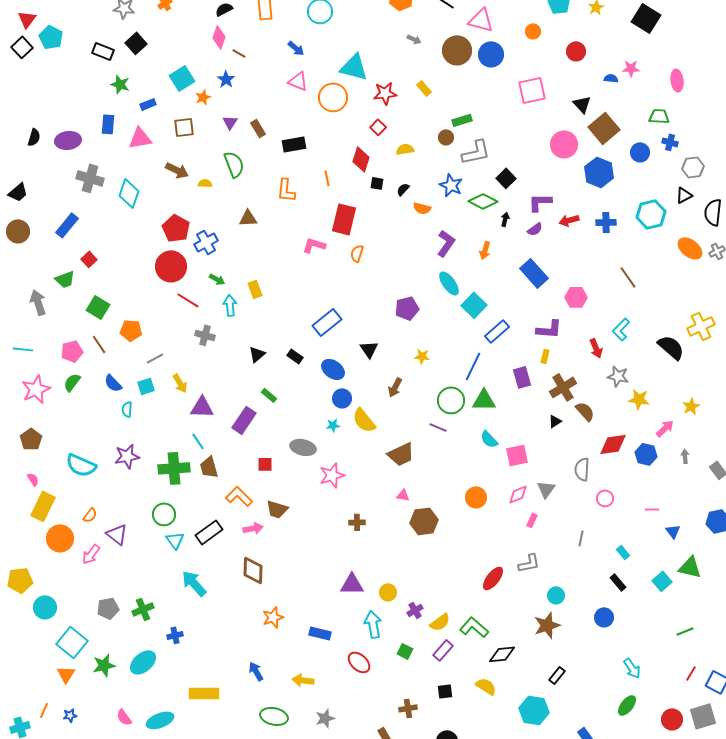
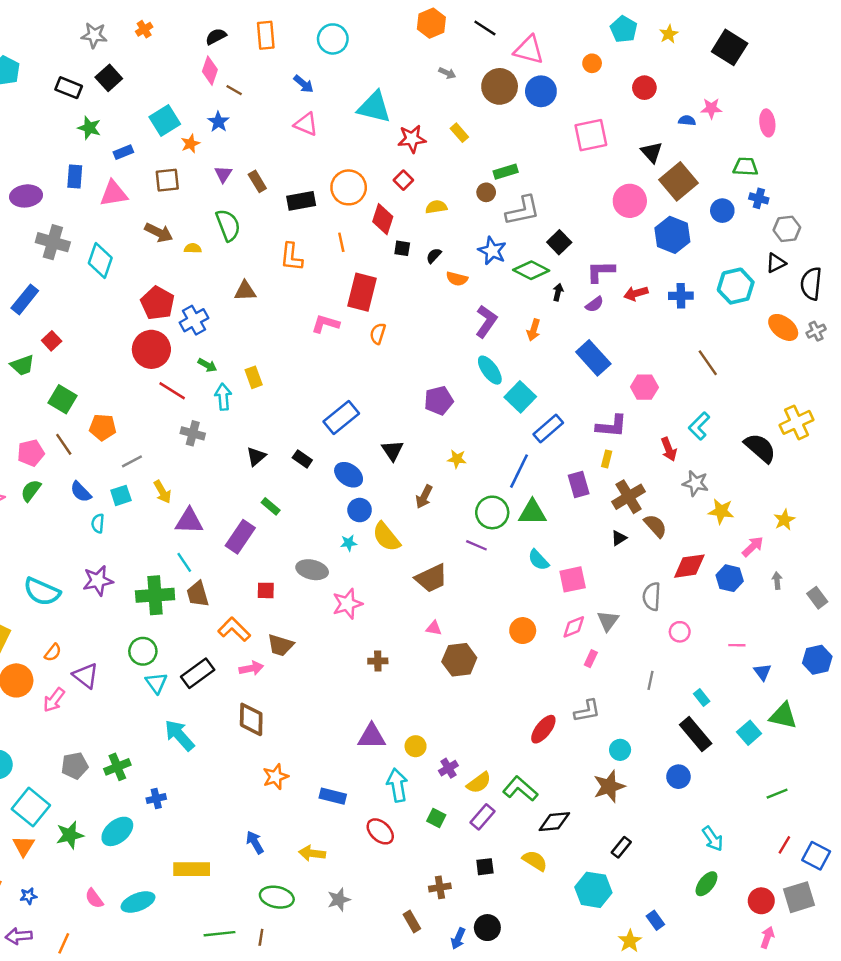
orange circle: (333, 97) -> (349, 187), moved
black rectangle: (618, 582) -> (696, 734), size x1.6

